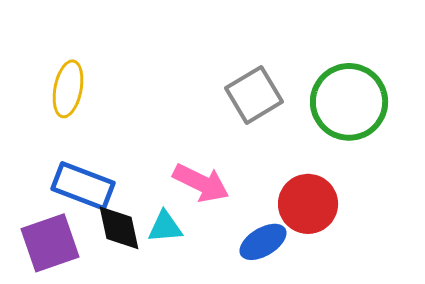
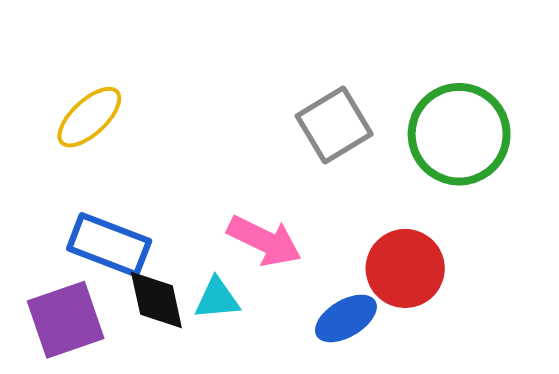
yellow ellipse: (68, 89) -> (89, 117), turned 36

